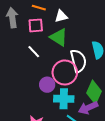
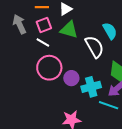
white line: (34, 52) -> (43, 42), moved
pink circle: (65, 72) -> (49, 68), moved

